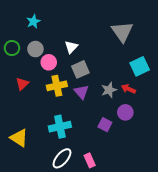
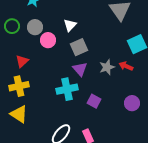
yellow cross: (57, 86) -> (19, 86), moved
purple circle: (125, 112) -> (132, 103), moved
purple square: (105, 125) -> (94, 101), moved
cyan cross: (60, 127) -> (67, 89), moved

